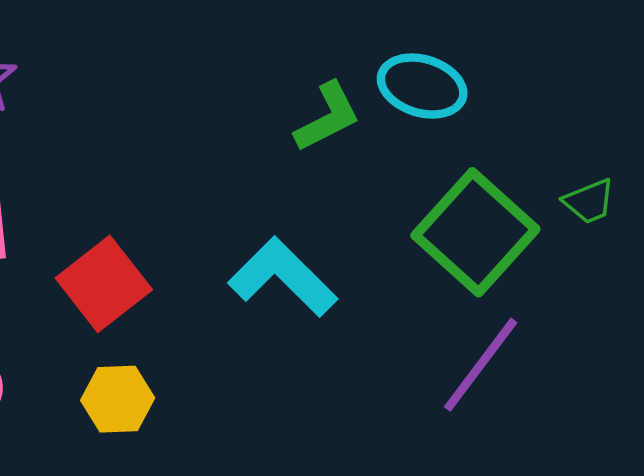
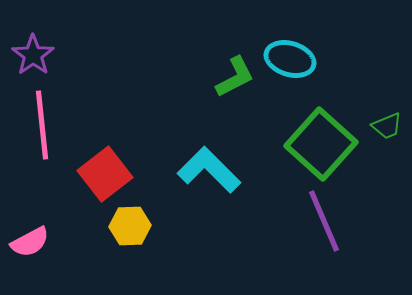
purple line: (481, 365) -> (324, 221), turned -60
yellow hexagon: (118, 399) -> (130, 226), moved

